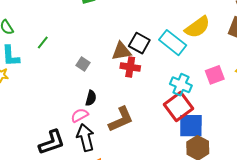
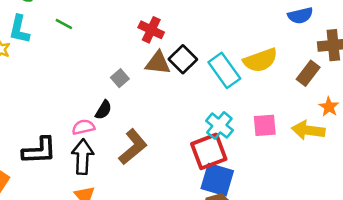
green line: (43, 42) -> (64, 24), turned 64
gray square: (83, 64) -> (120, 78), moved
red cross: (130, 67) -> (151, 30), moved
brown L-shape: (121, 119) -> (133, 147), turned -32

